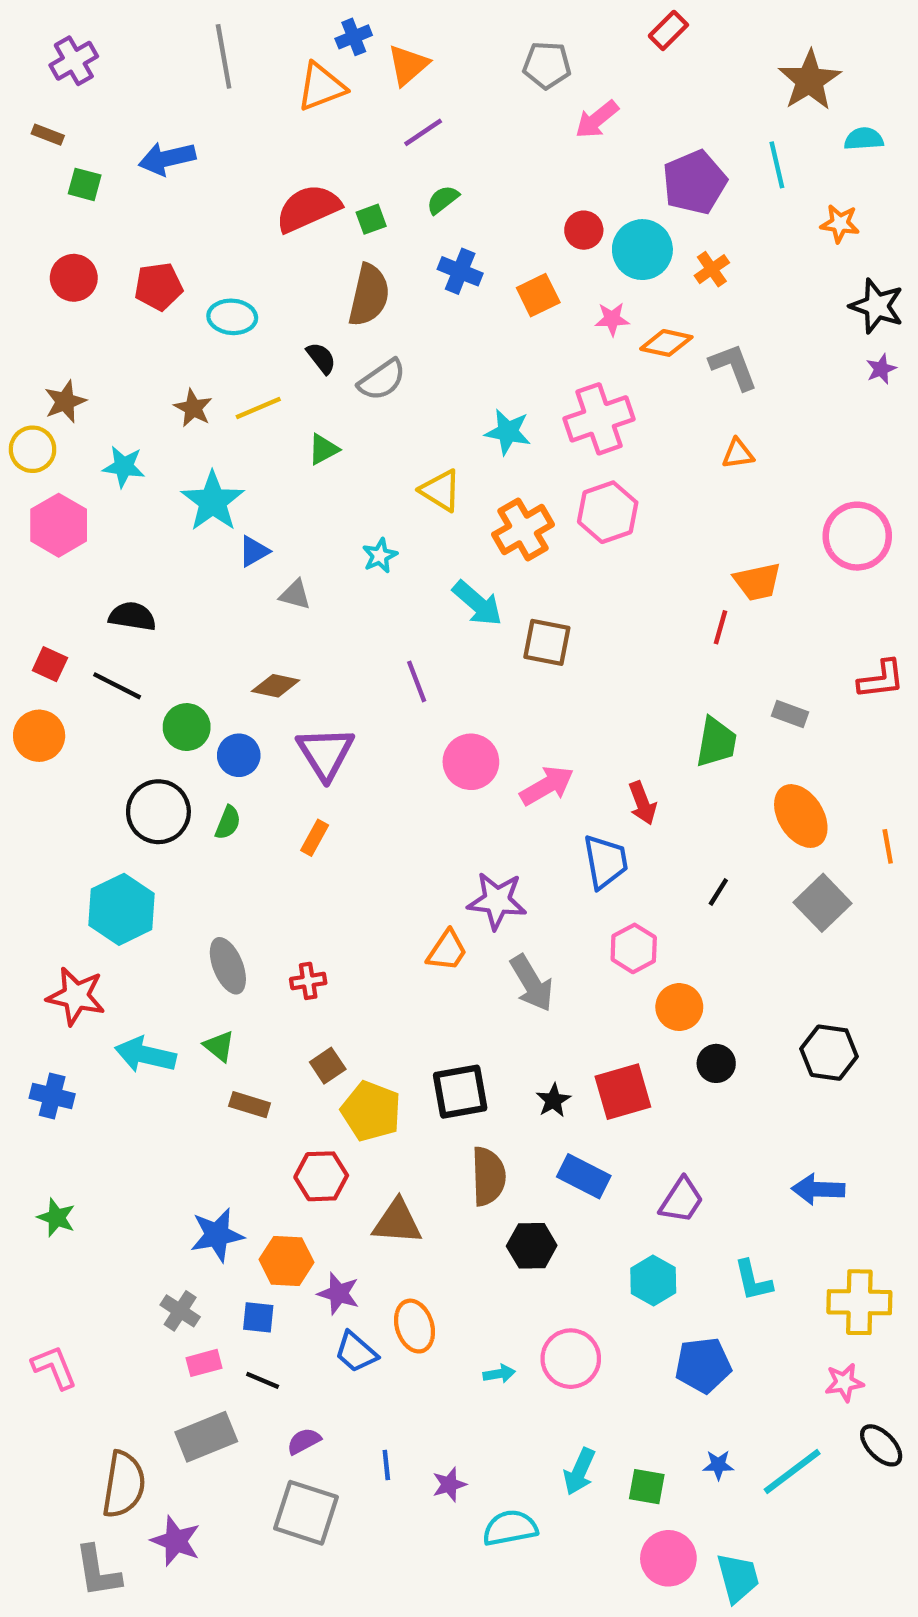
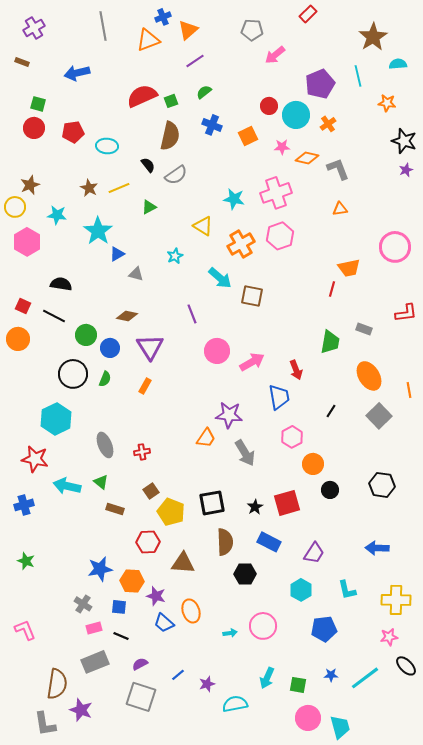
green square: (85, 184) -> (38, 104), moved
blue cross: (52, 1096) -> (24, 505), turned -30
blue line: (386, 1465) -> (178, 675), turned 56

